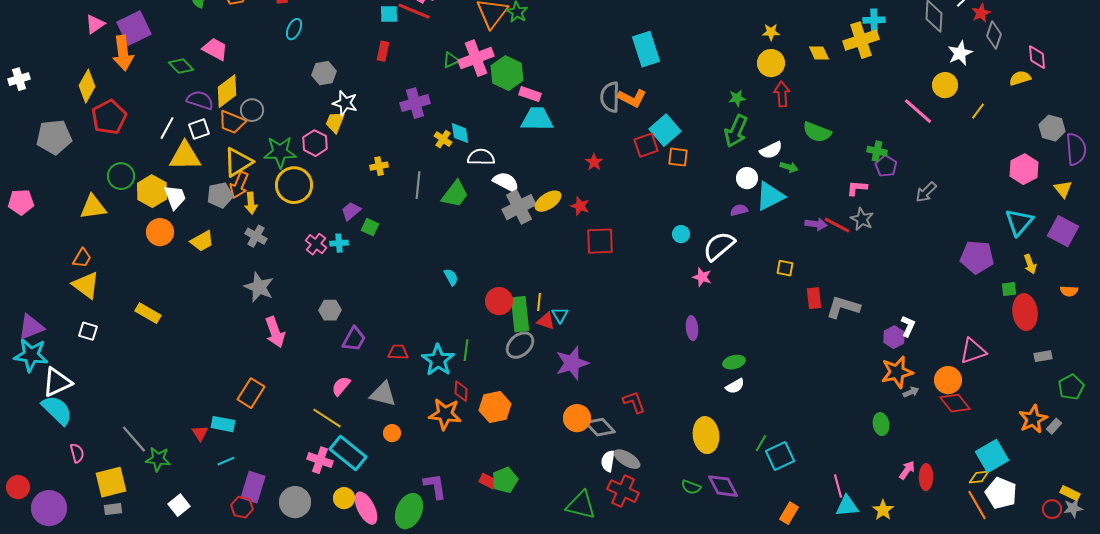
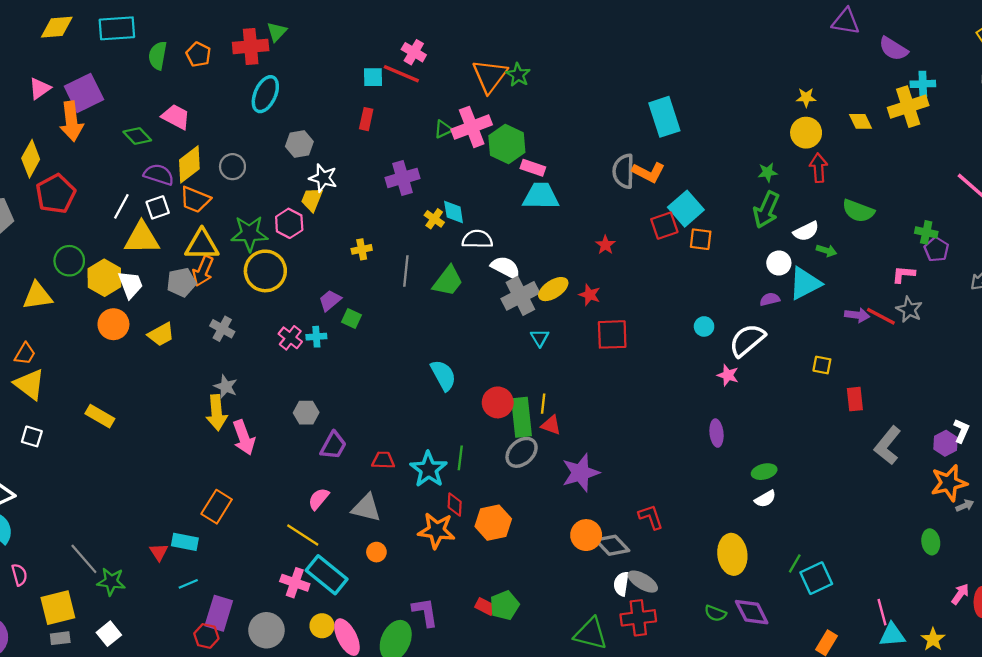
cyan ellipse: (294, 29) -> (265, 94), size x1.5
gray circle: (252, 110) -> (232, 167), moved
yellow triangle: (238, 162) -> (202, 245), turned 32
yellow arrow: (251, 203) -> (217, 413), moved, size x1.4
cyan semicircle: (451, 277) -> (443, 375), size x1.6
gray star: (259, 287) -> (226, 387), size x0.7
gray L-shape: (843, 307) -> (888, 446), moved, turned -68
cyan triangle: (560, 315) -> (540, 338), moved
red cross: (623, 491) -> (638, 618), turned -32
white square: (179, 505) -> (109, 634), moved

